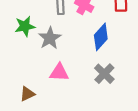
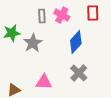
pink triangle: (59, 73) -> (44, 82), moved

